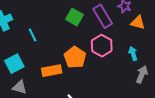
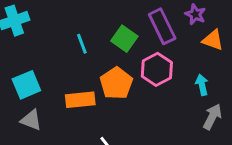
green square: (75, 17) -> (124, 39), moved
cyan line: (33, 35) -> (82, 44), moved

